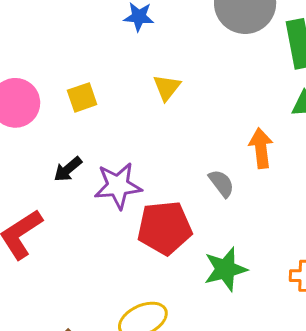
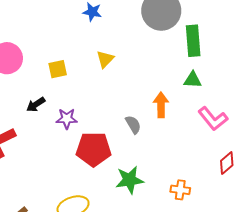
yellow square: (82, 97) -> (58, 69), moved
purple star: (118, 186) -> (67, 119), size x0.7

